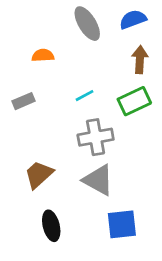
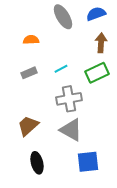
gray rectangle: (24, 101) -> (29, 73), moved

